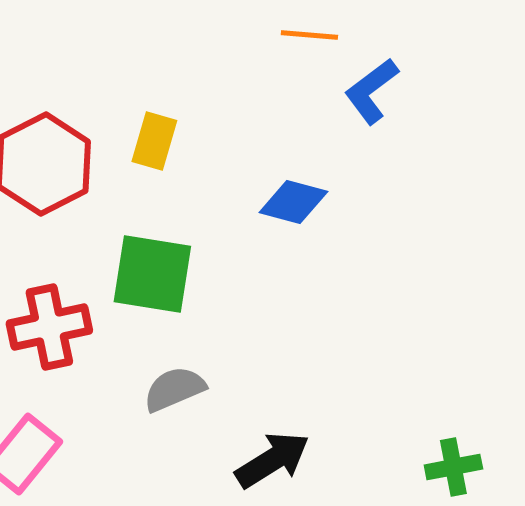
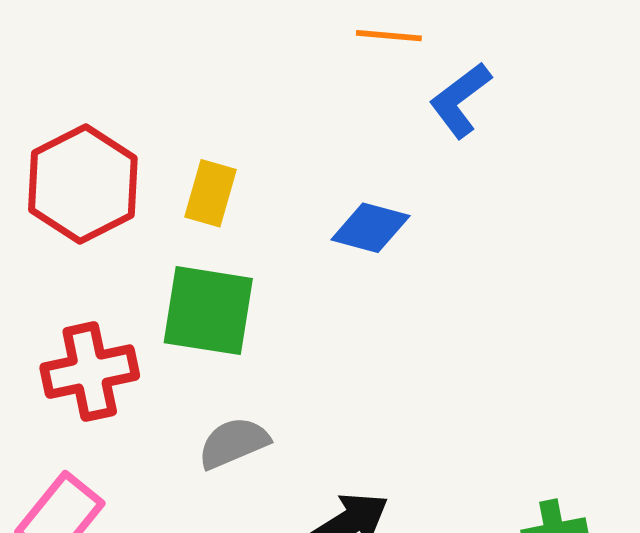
yellow rectangle: (154, 141) -> (211, 193), moved

